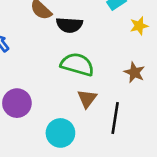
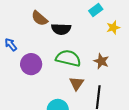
brown star: (134, 72) -> (101, 61), moved
purple circle: (17, 103) -> (31, 64), moved

